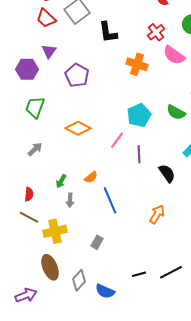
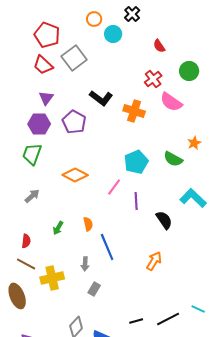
black L-shape: (108, 32) -> (101, 98), moved, turned -45
purple hexagon: (27, 69) -> (39, 124), moved
orange semicircle: (91, 177) -> (88, 224), turned -64
gray arrow: (70, 200) -> (85, 264), moved
brown ellipse: (50, 267) -> (17, 296), moved

